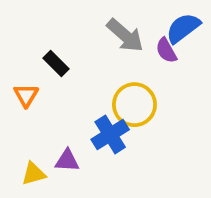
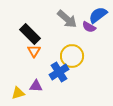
purple semicircle: (166, 50) -> (89, 27), turned -32
black rectangle: (56, 63) -> (30, 34), size x1.5
orange triangle: (26, 95) -> (34, 51), moved

